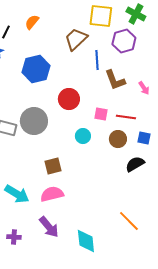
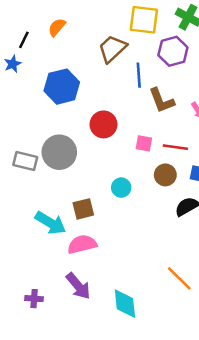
cyan circle: (83, 136) -> (121, 188), moved
cyan arrow: (17, 194) -> (50, 223), moved

